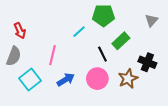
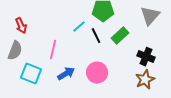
gray triangle: (151, 20) -> (150, 16), size x1.5
black line: (102, 54) -> (96, 36), moved
brown star: (128, 79) -> (145, 80), moved
cyan square: (30, 80) -> (31, 74), turned -30

